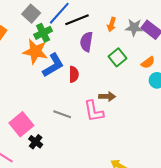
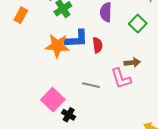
orange star: (35, 51) -> (57, 46), moved
blue L-shape: (53, 65) -> (77, 39), turned 35

